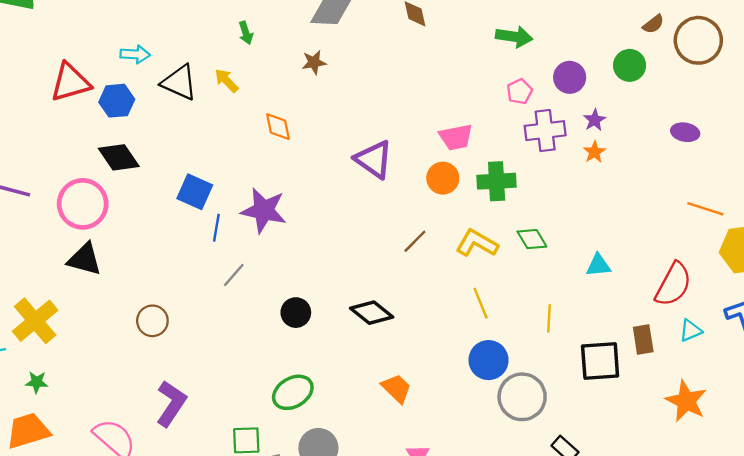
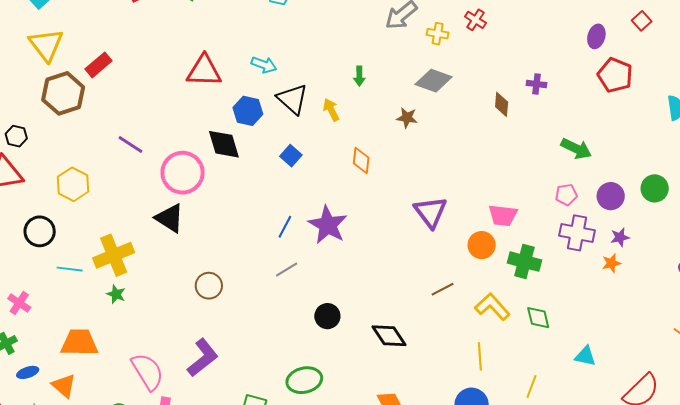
green circle: (630, 65) -> (655, 188), moved
blue hexagon: (117, 101) -> (248, 111), moved
blue square: (195, 192) -> (291, 156), moved, size x0.7
green star: (37, 382) -> (116, 294), moved

